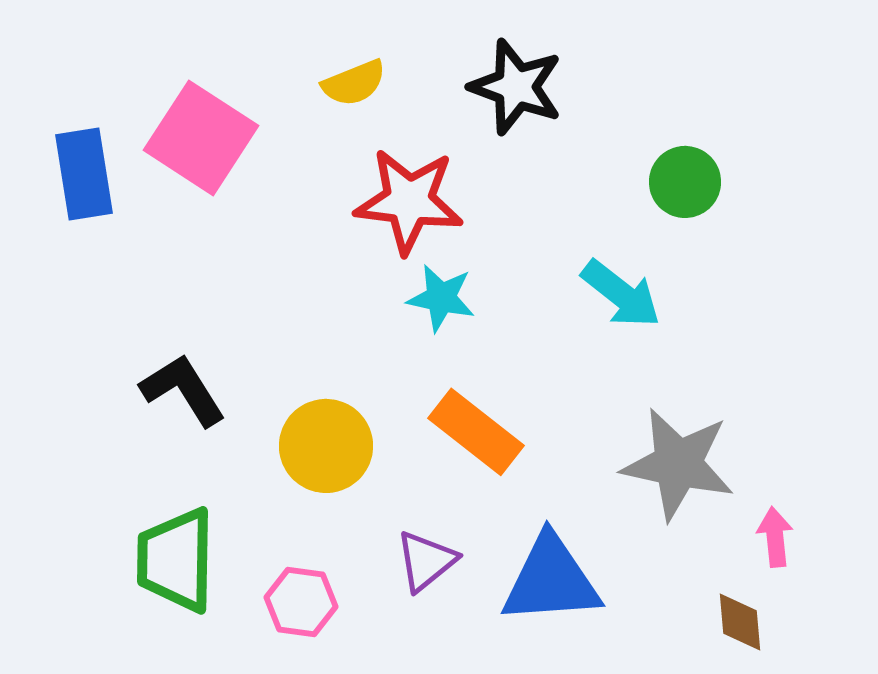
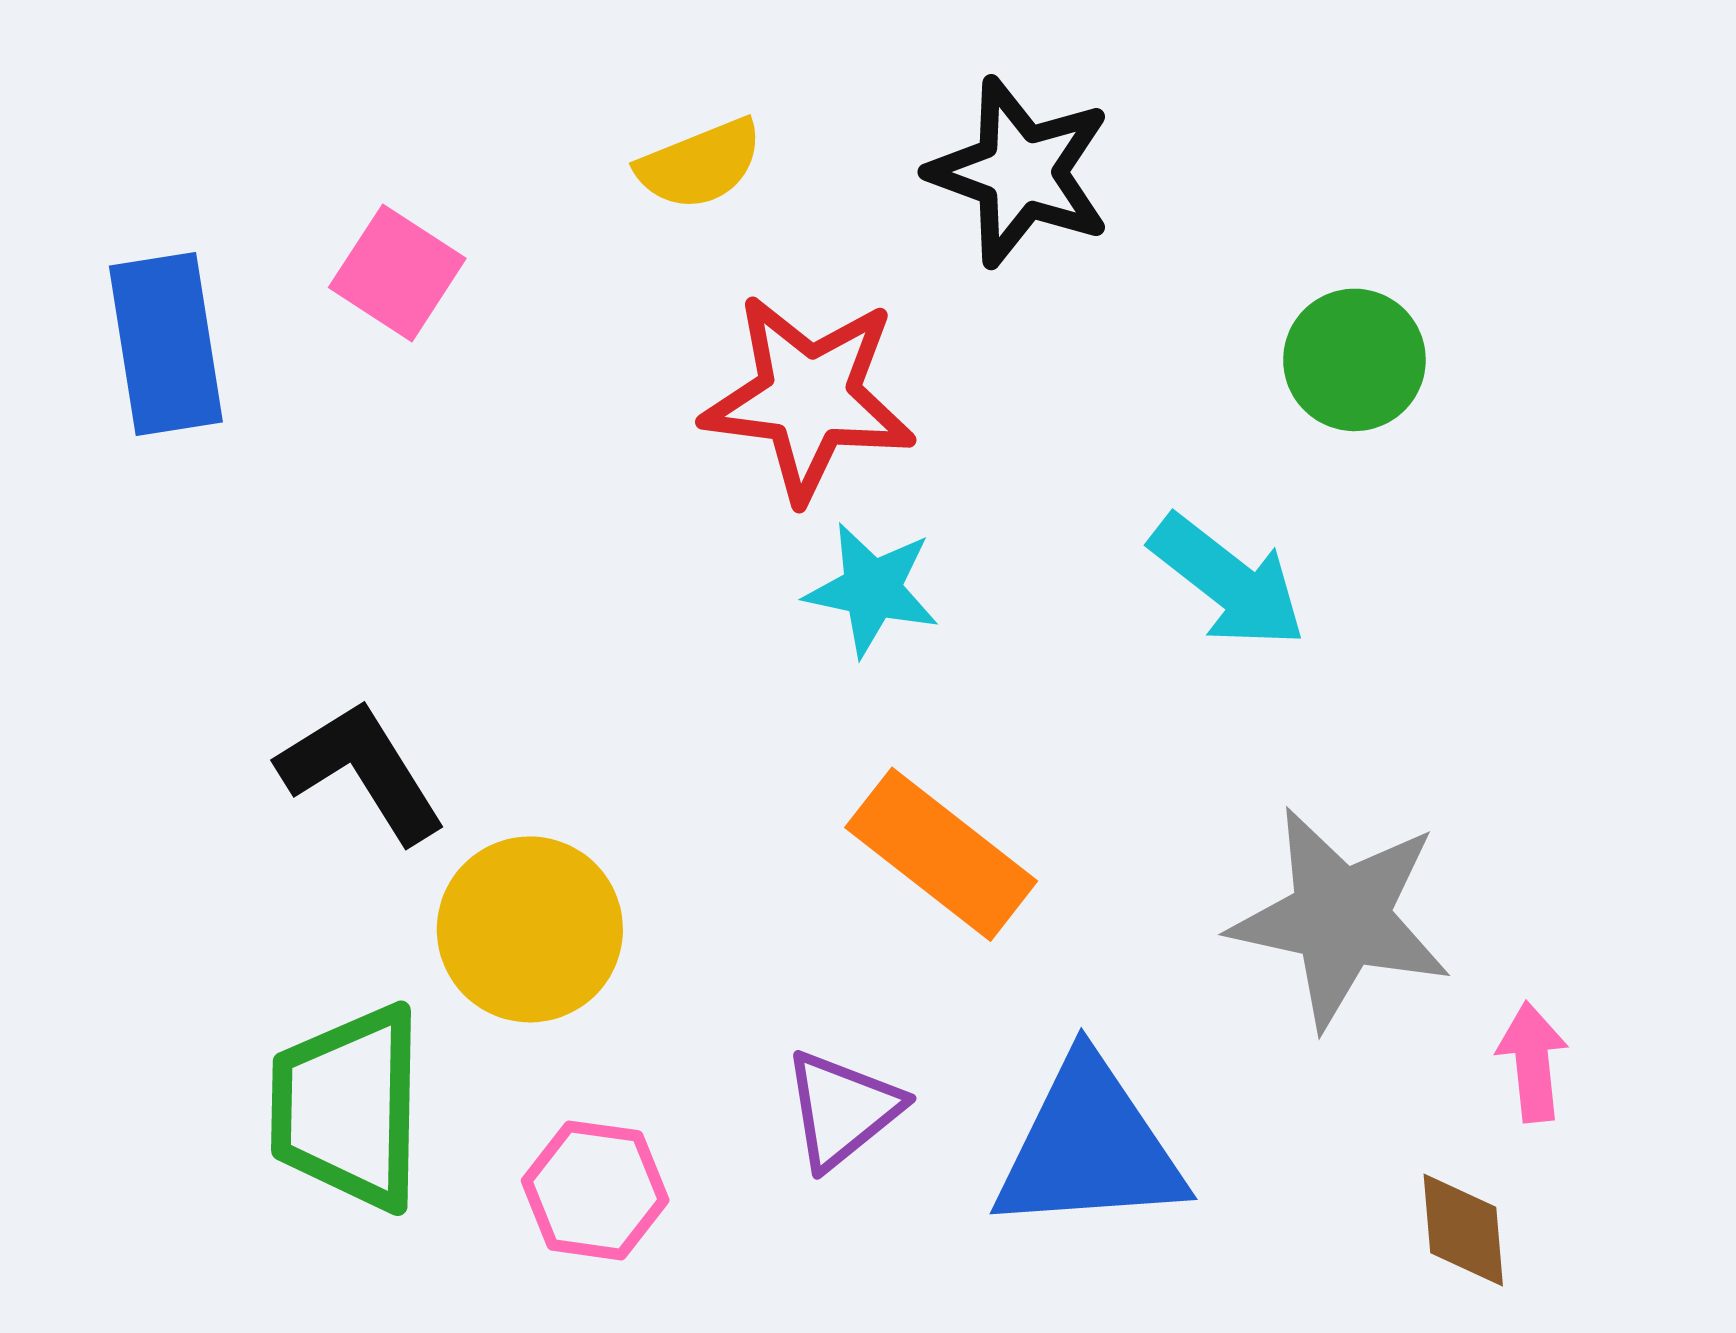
pink square: (201, 138) -> (397, 273), size x0.6
yellow circle: (326, 446) -> (530, 929), moved

